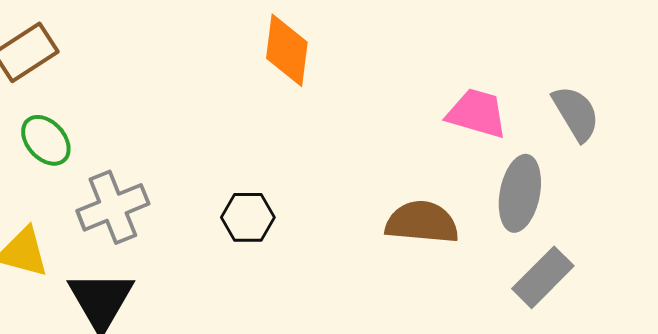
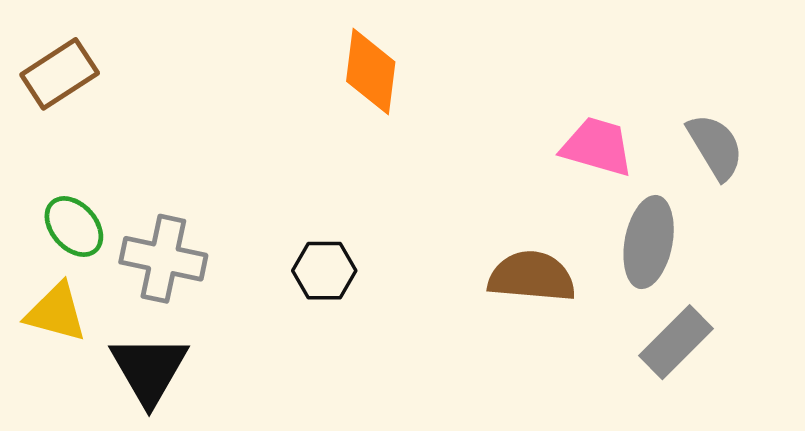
green ellipse: (46, 140) -> (74, 227), moved
gray cross: (113, 207) -> (163, 259), turned 34

